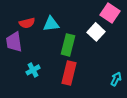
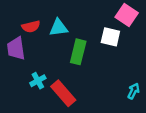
white square: (96, 32) -> (110, 37), turned -30
red rectangle: (69, 73) -> (63, 93), moved, turned -55

